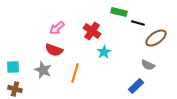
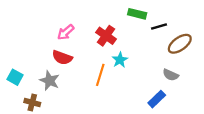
black line: (138, 23) -> (159, 26), turned -32
cyan square: (13, 67) -> (15, 77), turned 32
orange line: (75, 73) -> (100, 75), moved
brown cross: (15, 89) -> (32, 103), moved

